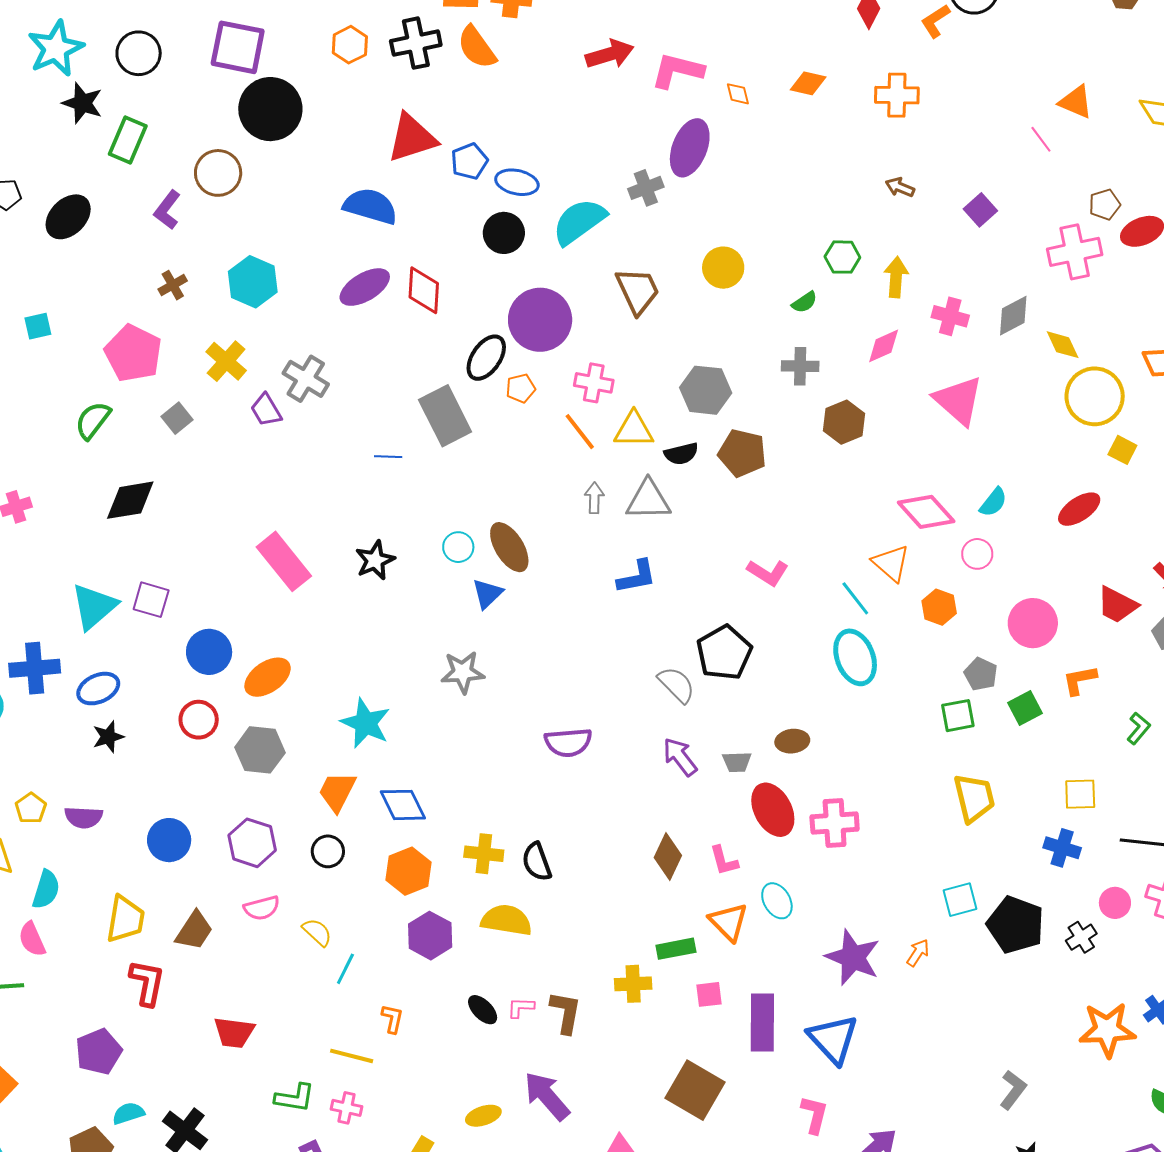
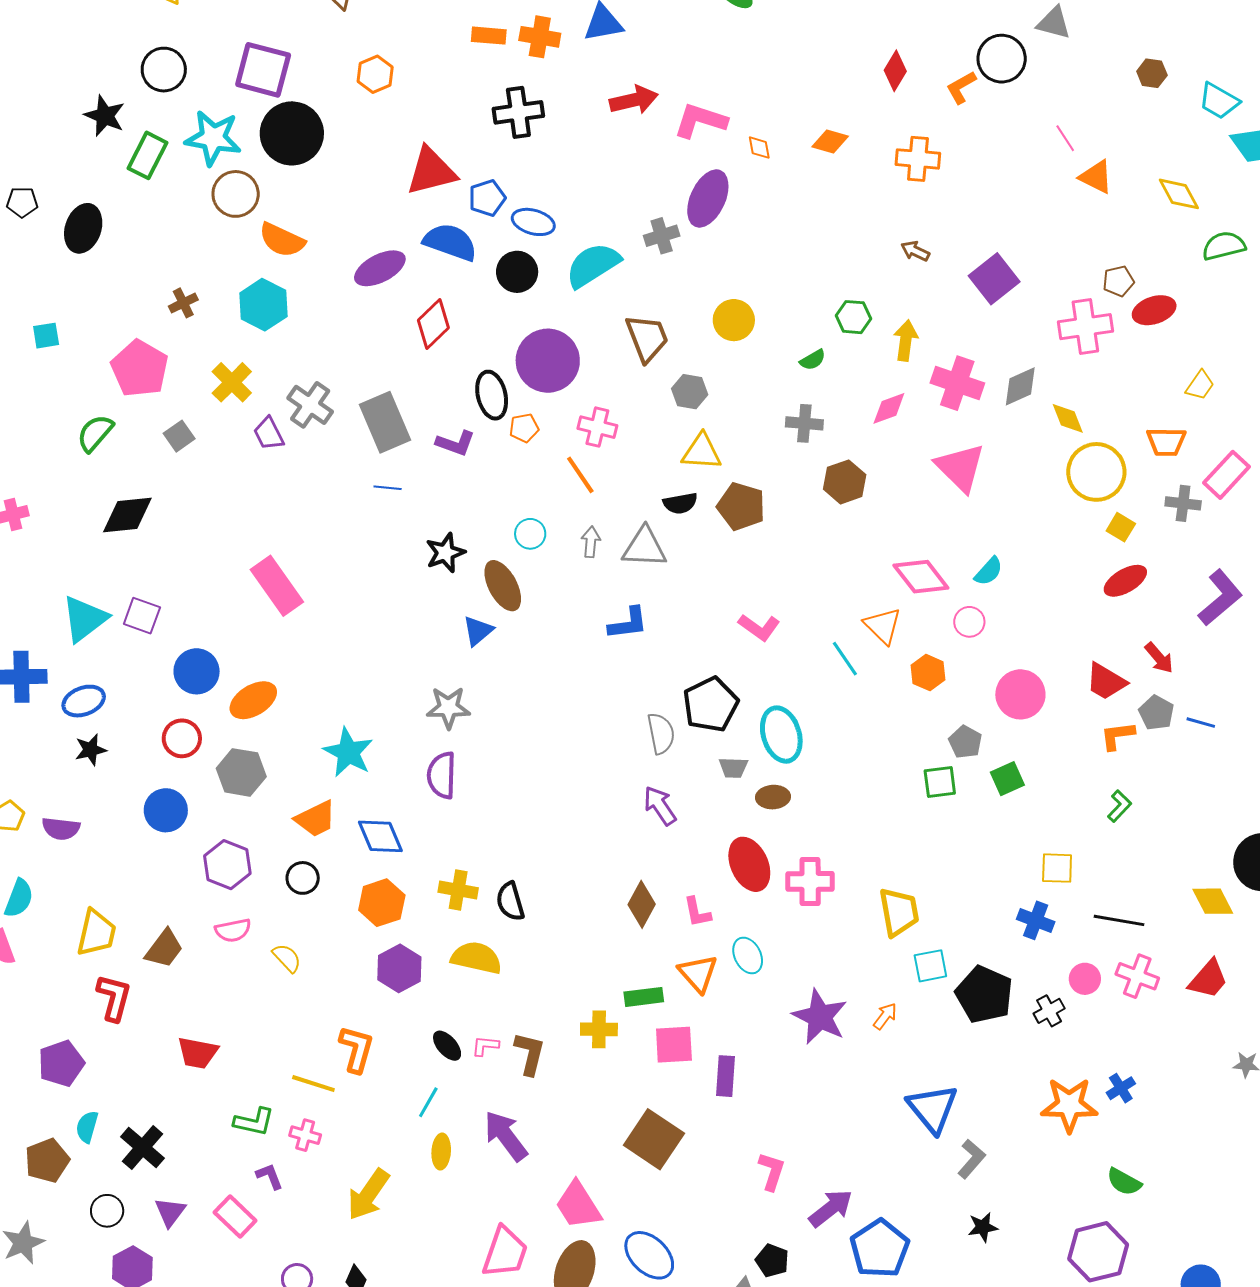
black cross: (416, 43) -> (518, 112), moved
orange semicircle: (477, 47) -> (282, 240), moved, turned -33
cyan star: (56, 49) -> (213, 138), moved, turned 30
pink line: (1041, 139) -> (1065, 138), moved
blue semicircle: (370, 206) -> (450, 242), moved
purple L-shape: (167, 210) -> (456, 443), moved, turned -111
purple square: (980, 210) -> (994, 279), size x1.5
black ellipse: (68, 217) -> (83, 228), turned -30
purple ellipse: (365, 287) -> (380, 268), moved
red diamond: (424, 290) -> (433, 324), turned 39
pink cross: (950, 316) -> (957, 383), size x1.4
black ellipse: (486, 358) -> (492, 395), turned -51
gray hexagon: (706, 390) -> (690, 392), moved, size x0.7
gray rectangle: (445, 416) -> (385, 422), moved
yellow triangle: (634, 430) -> (702, 452), moved
red ellipse: (1079, 509) -> (1125, 581), moved
cyan circle: (458, 547) -> (530, 534), moved
black star: (375, 560) -> (445, 553), moved
cyan ellipse: (855, 657) -> (781, 735), moved
orange L-shape: (1080, 680) -> (1117, 736), moved
gray semicircle: (676, 685) -> (661, 733), turned 30
purple semicircle: (568, 742) -> (442, 775), moved, turned 93
gray trapezoid: (737, 762) -> (733, 768), moved
orange trapezoid: (337, 792) -> (316, 819), turned -147
yellow trapezoid: (974, 798) -> (899, 912), moved
blue circle: (169, 840) -> (166, 810), moved
cyan line: (345, 969) -> (428, 1102), moved
pink square: (709, 994) -> (674, 1045), size x1.5
orange L-shape: (392, 1019) -> (356, 1049), size x1.6
purple rectangle: (762, 1023) -> (726, 1076), size x0.7
blue triangle: (833, 1039) -> (933, 1108), moved
cyan semicircle: (128, 1113) -> (87, 1127), turned -60
yellow ellipse: (483, 1116) -> (441, 1152), turned -72

